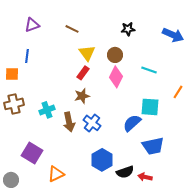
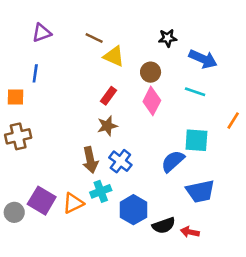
blue arrow: (173, 35) -> (203, 59), moved
yellow triangle: (87, 53) -> (114, 56), moved, turned -30
cyan cross: (47, 110) -> (101, 191), moved
orange triangle: (56, 174) -> (73, 203), moved
gray circle: (11, 180) -> (14, 212), moved

